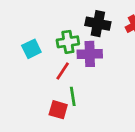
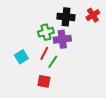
cyan square: (31, 49) -> (21, 57), moved
green line: (73, 96) -> (53, 62), moved, turned 48

